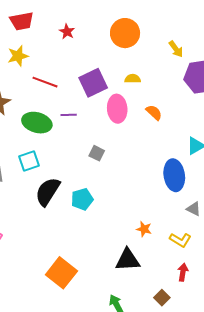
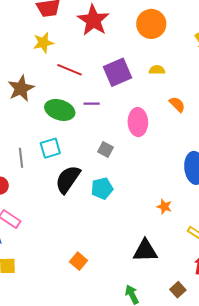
red star: (67, 32) -> (93, 20), size x2.0
pink ellipse: (117, 109) -> (138, 122), moved
gray square: (97, 153) -> (106, 149), moved
orange star: (144, 229) -> (164, 207), moved
orange square: (61, 273) -> (79, 261), size x0.6

